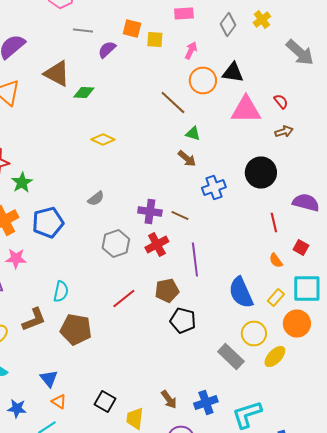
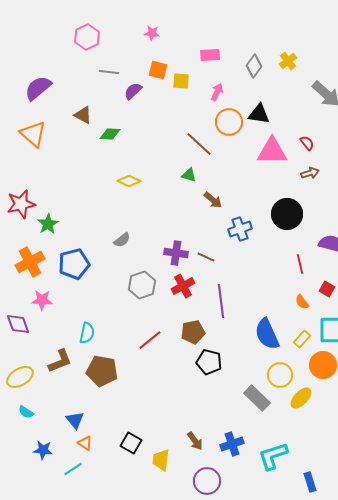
brown triangle: (57, 74) -> (83, 115), size x0.7
green triangle: (193, 134) -> (189, 175), moved

